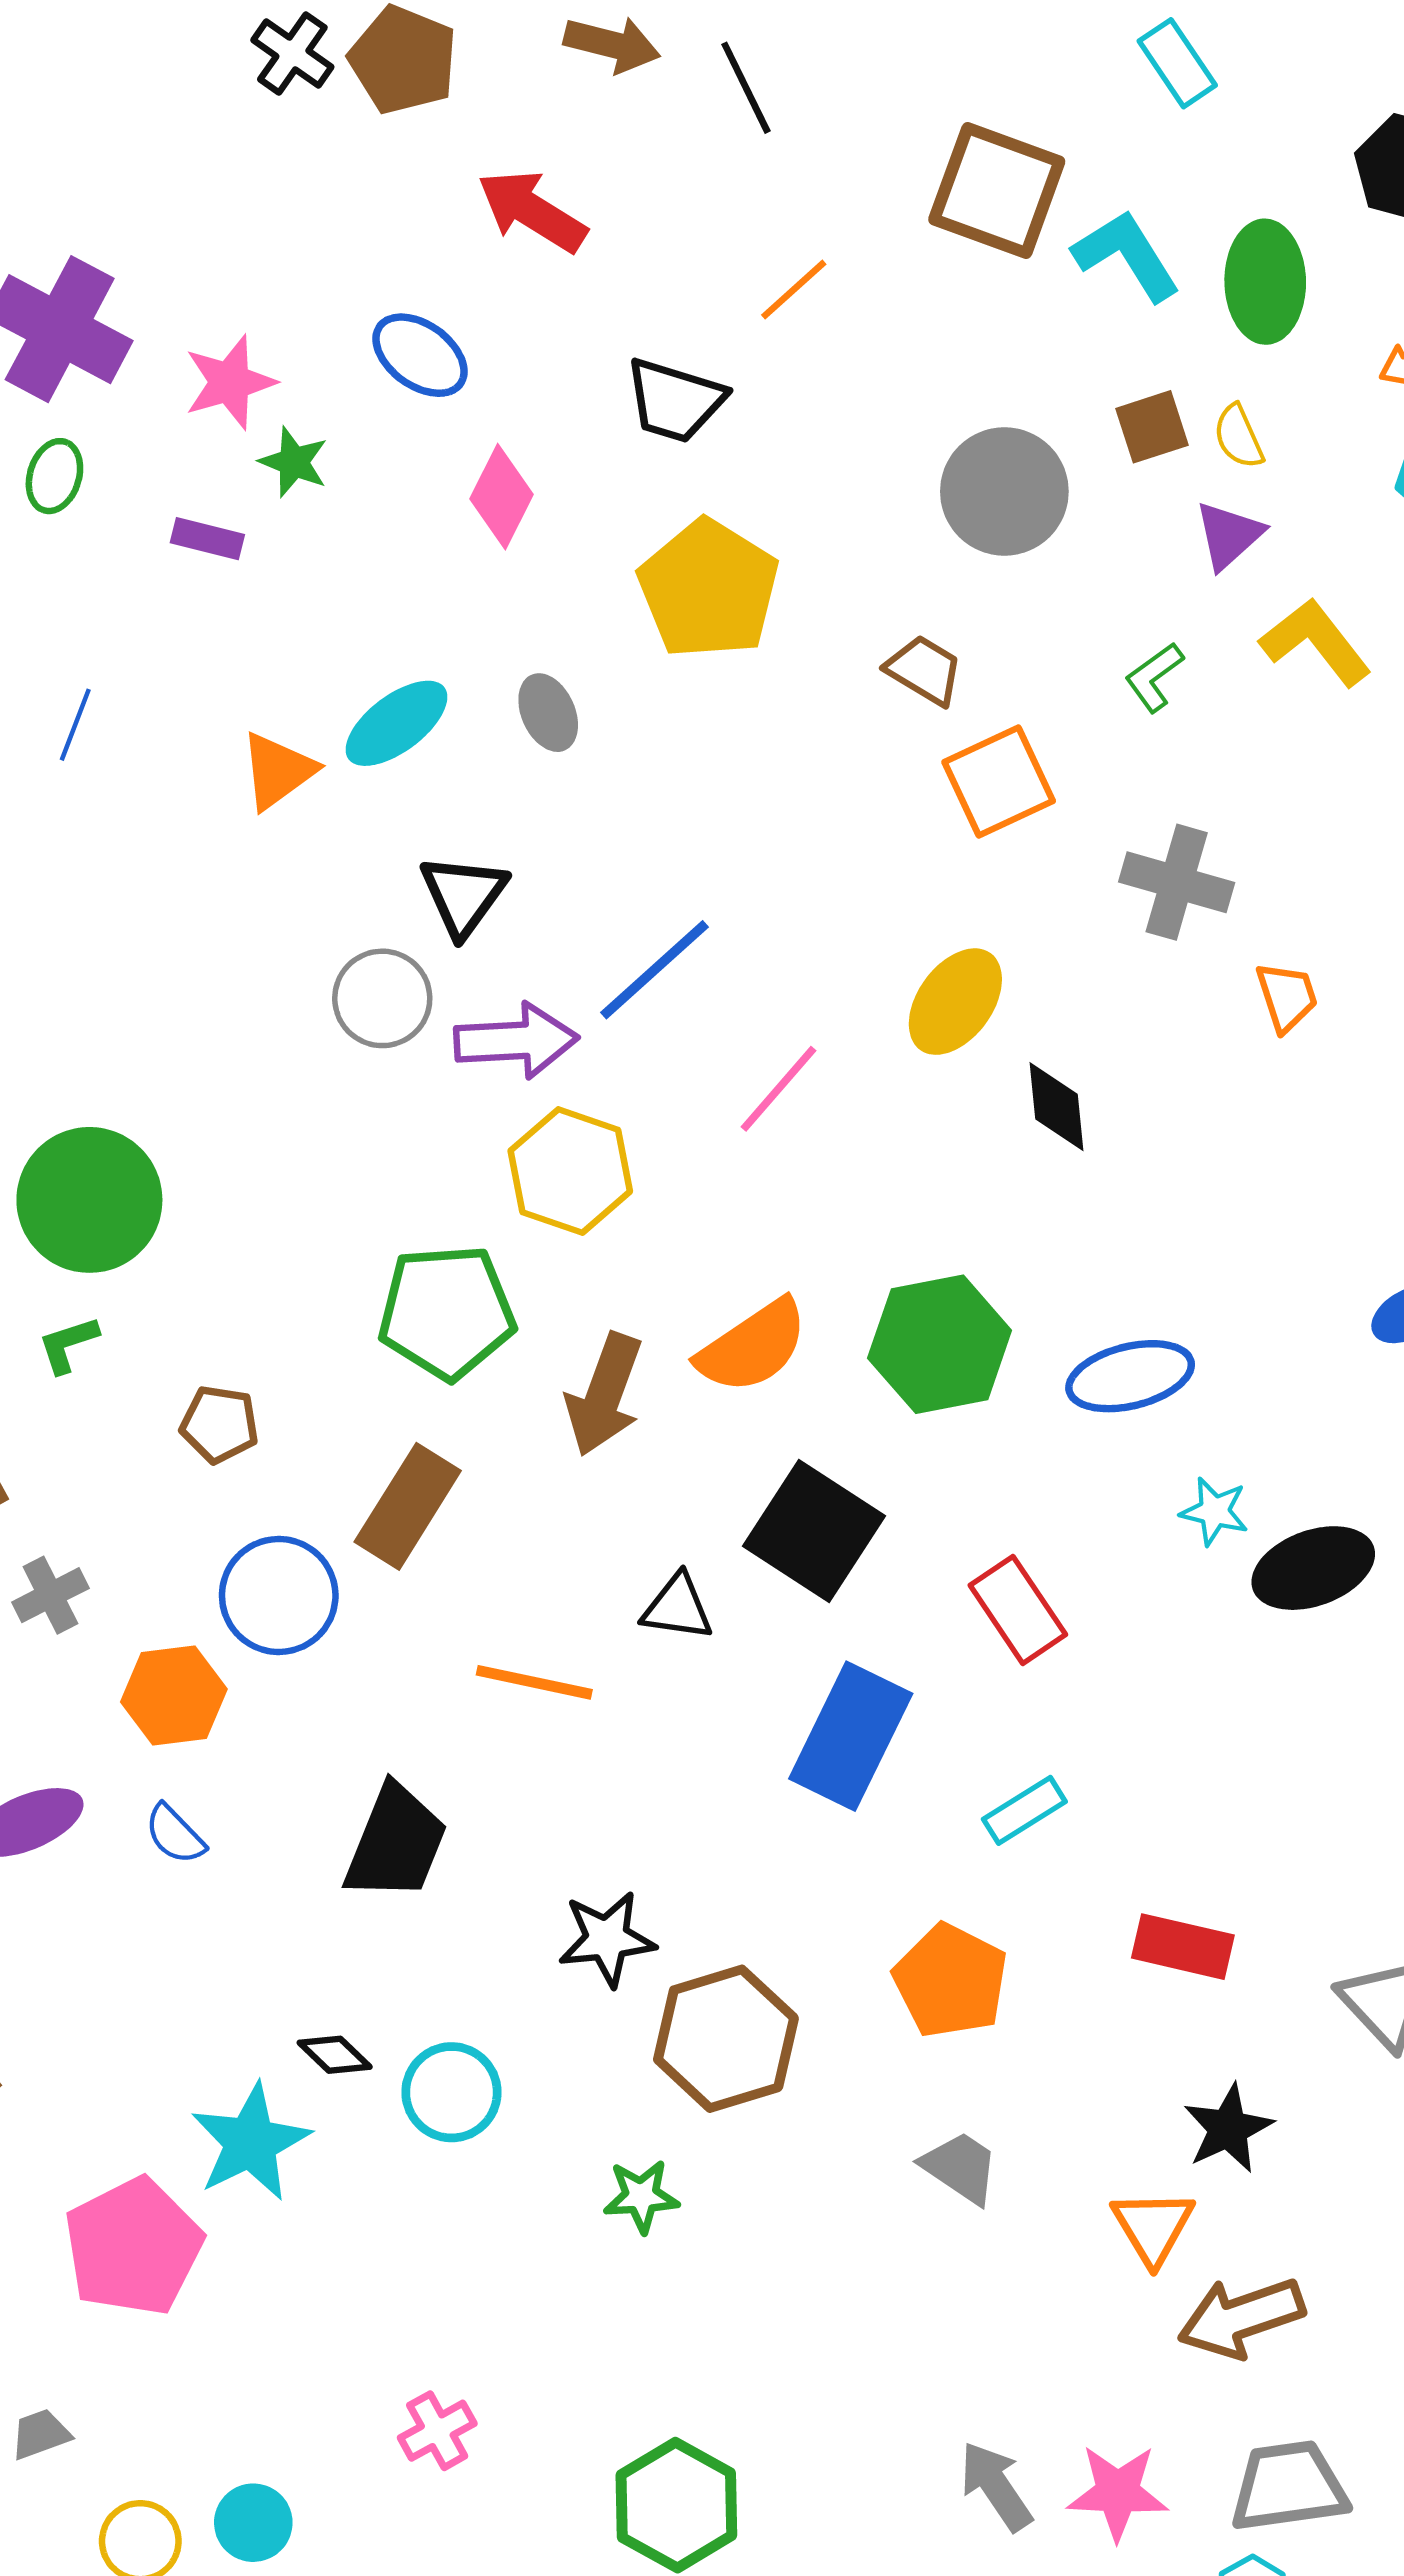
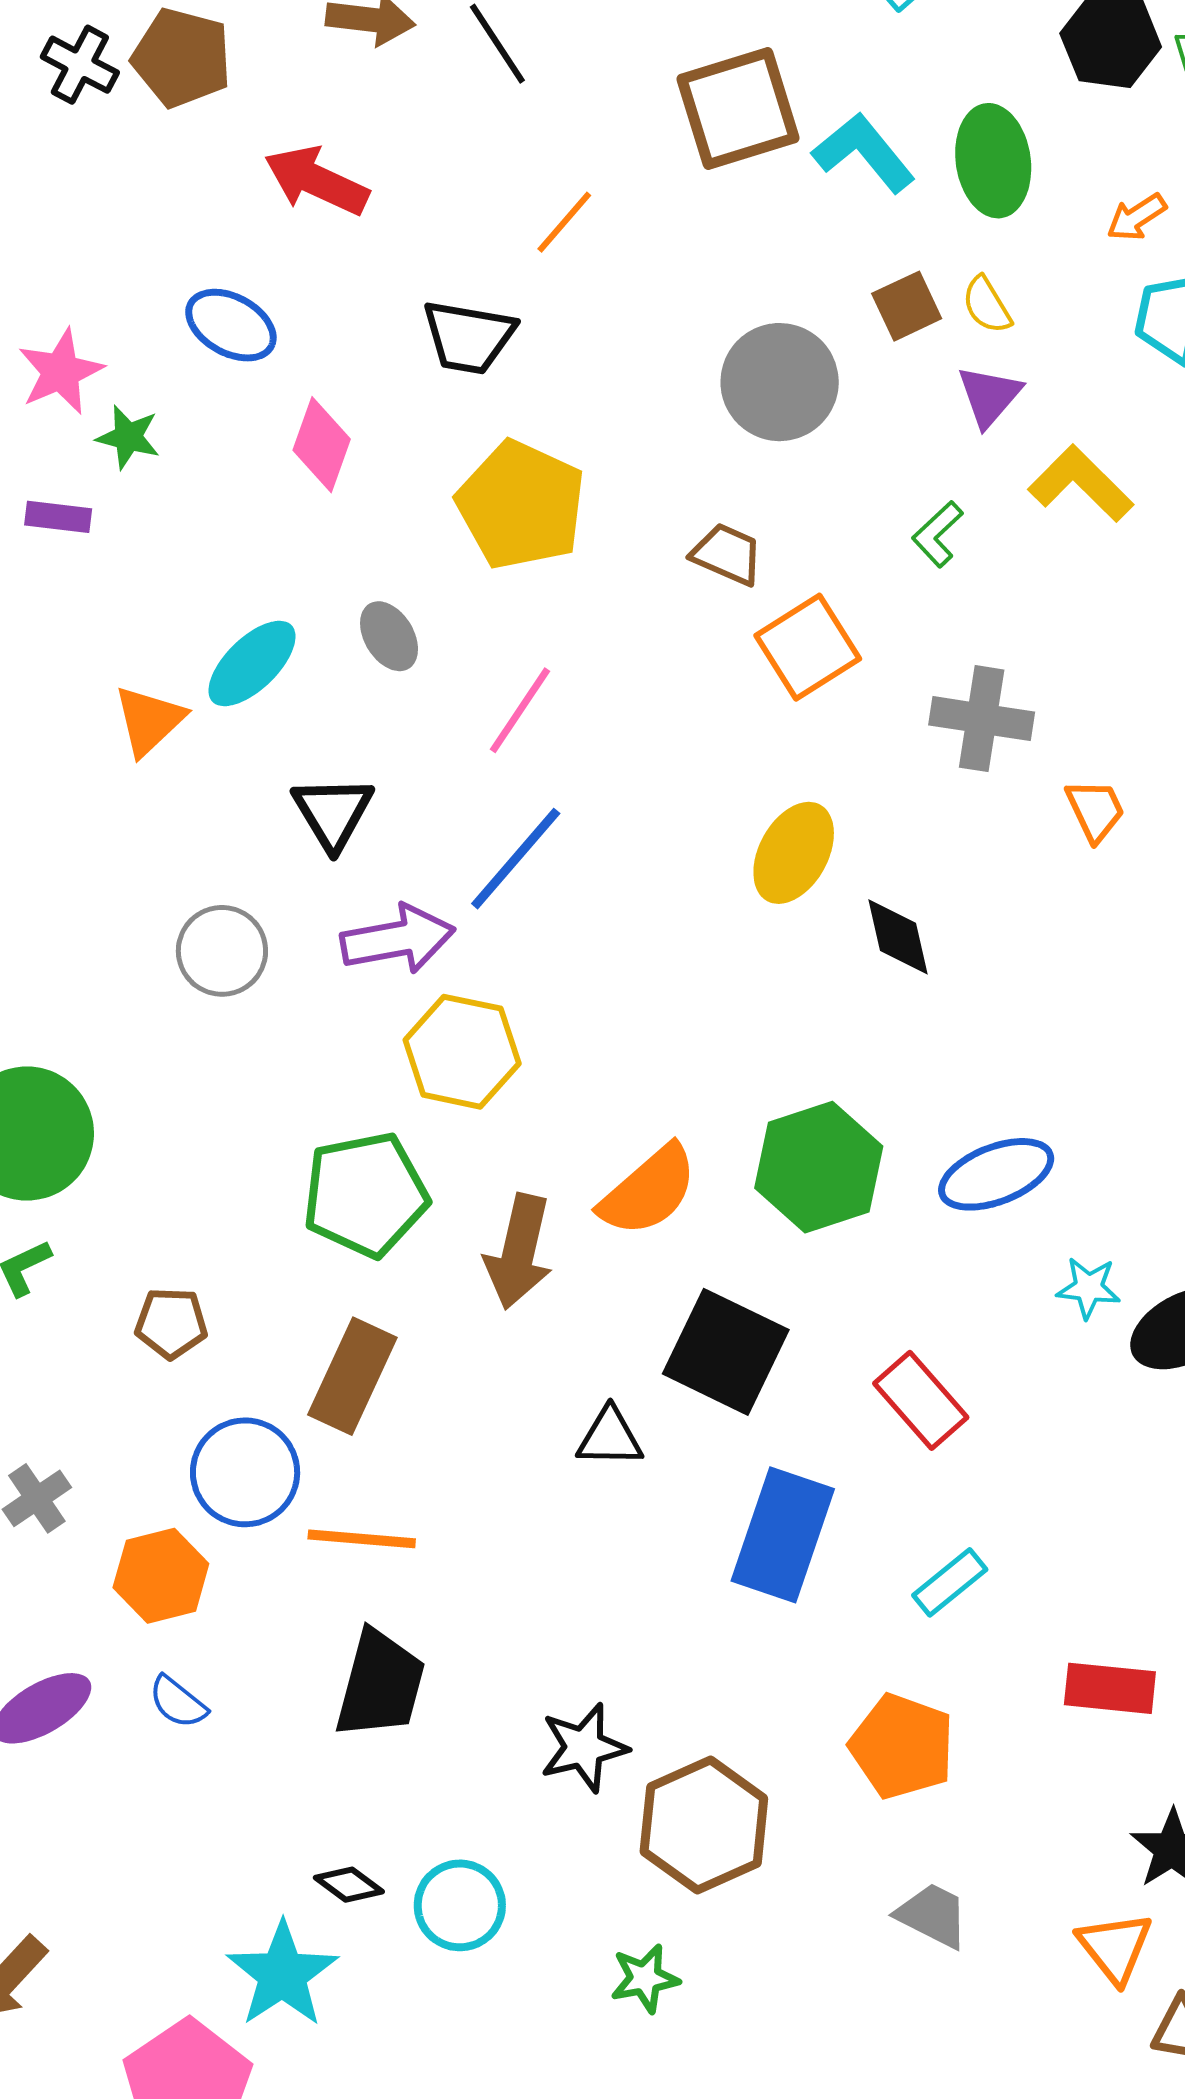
brown square: (997, 190) -> (738, 108), turned -30
gray circle: (382, 998) -> (222, 951), moved
pink line: (778, 1089) -> (520, 710), moved
orange line: (534, 1682) -> (362, 1539), moved

